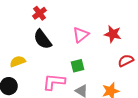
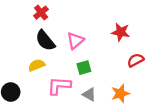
pink triangle: (81, 35) -> (75, 41), moved
yellow semicircle: (18, 61) -> (37, 65), moved

